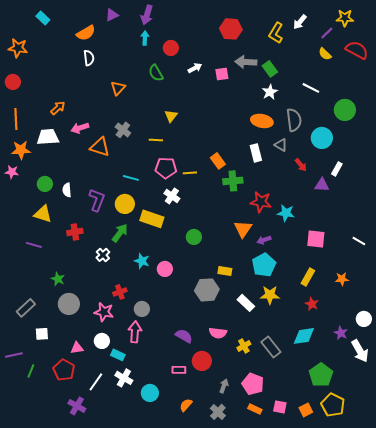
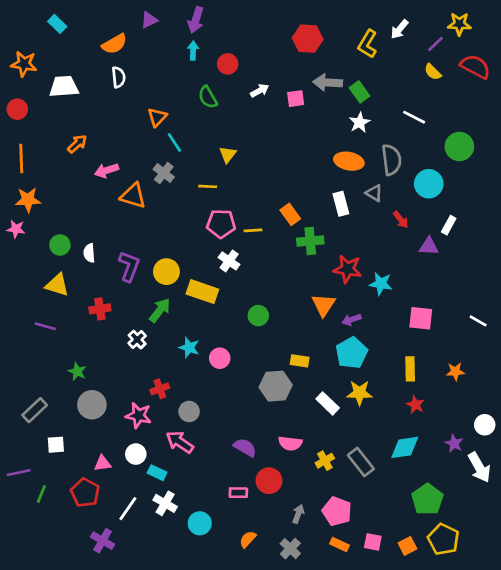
white trapezoid: (48, 137) -> (64, 87), moved
cyan line: (131, 178) -> (174, 142), moved, turned 42
yellow rectangle: (308, 277) -> (410, 369), turned -30
pink arrow: (135, 332) -> (180, 442), turned -60

